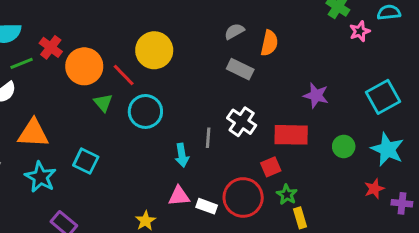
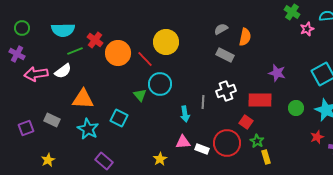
green triangle: (103, 103) -> (140, 95), moved
white cross: (242, 122) -> (226, 91), turned 36
red square: (271, 167) -> (246, 122), turned -32

